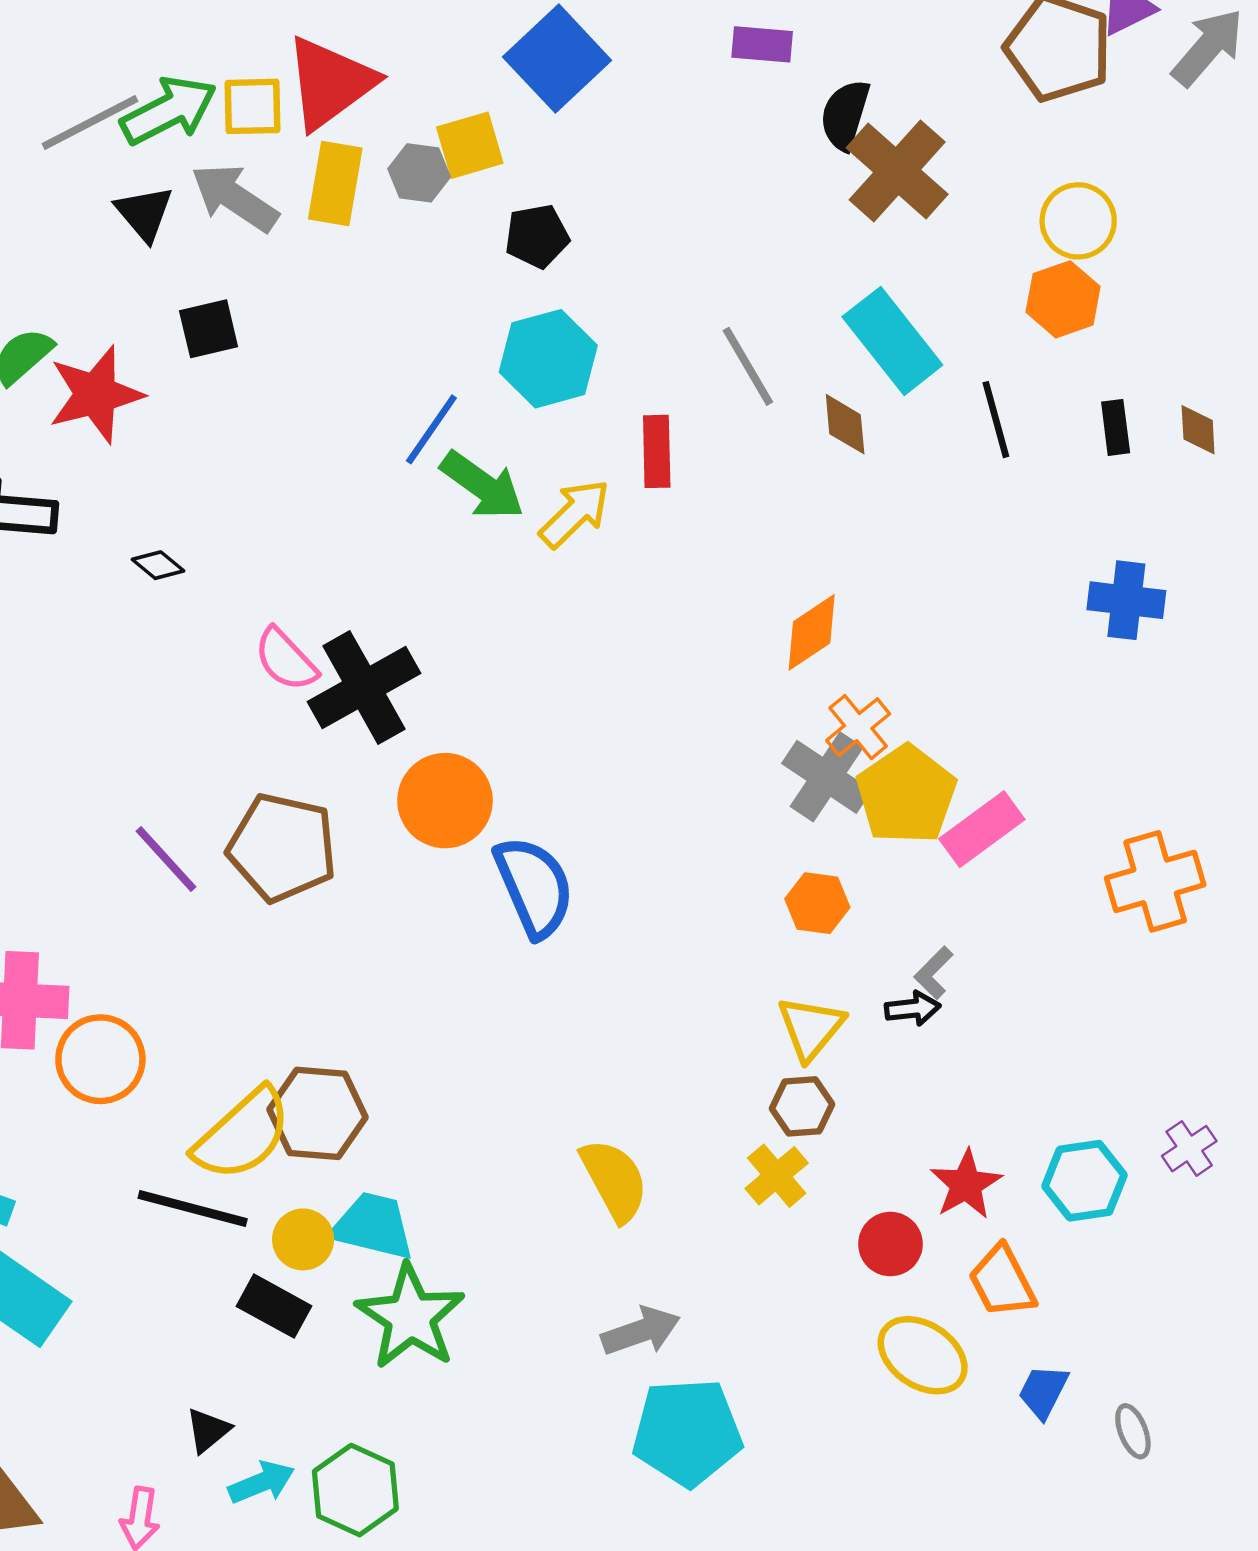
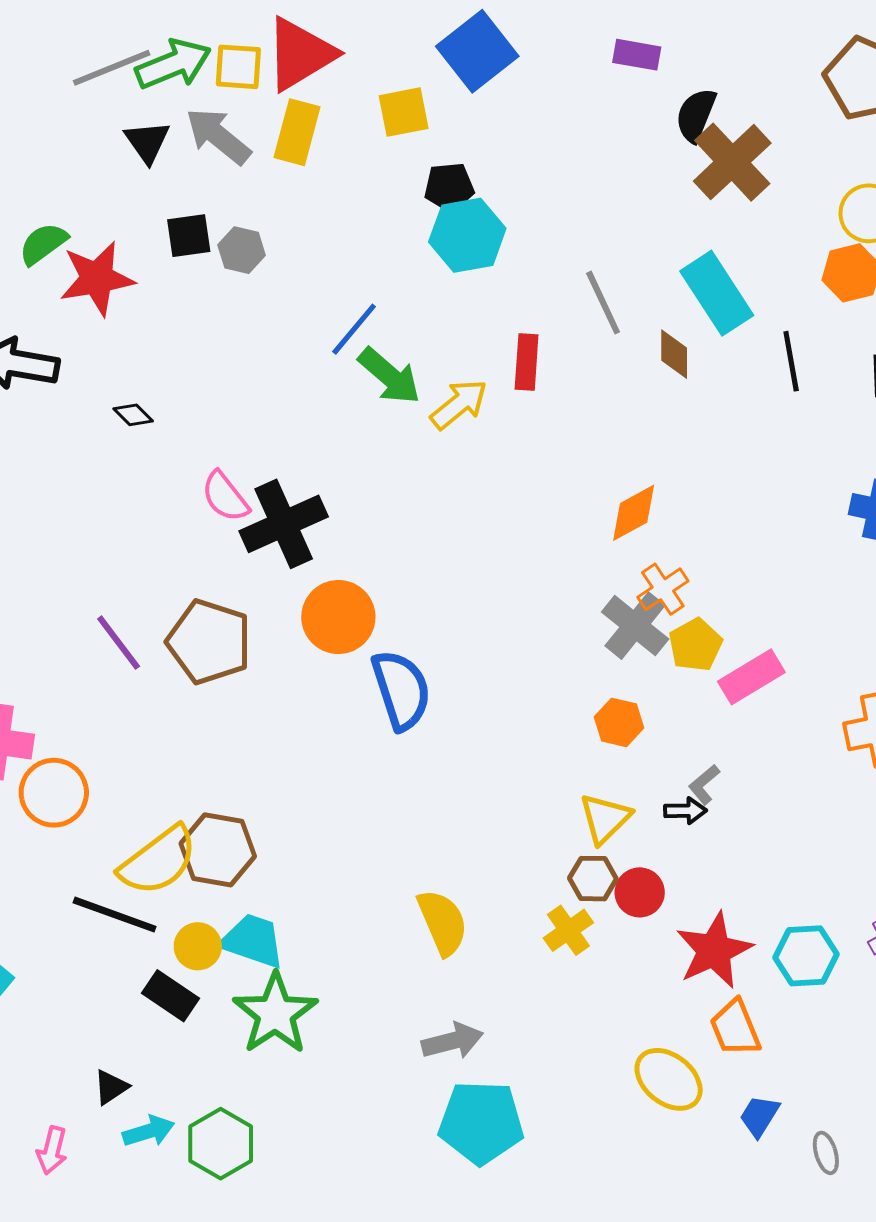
gray hexagon: (419, 173) -> (242, 250), moved
cyan hexagon: (548, 359) -> (467, 235), moved
yellow pentagon: (906, 795) -> (695, 645), size x0.7
red star: (966, 1184) -> (714, 950), size x1.4
red circle: (890, 1244) -> (640, 892), moved

